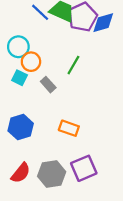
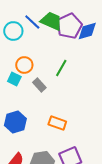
cyan circle: (18, 47) -> (13, 31), moved

